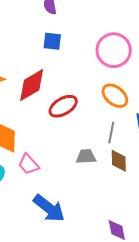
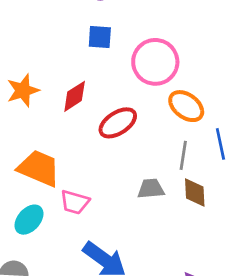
pink circle: (114, 50) -> (155, 62), moved
red diamond: (32, 85) -> (75, 96), size x0.7
pink trapezoid: (29, 164) -> (75, 202), turned -30

